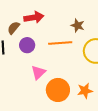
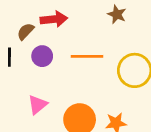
brown star: (78, 25) -> (117, 14), moved
pink triangle: (38, 72) -> (38, 105), moved

